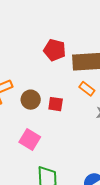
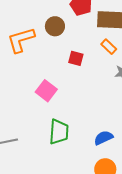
brown circle: (31, 100) -> (55, 26), moved

